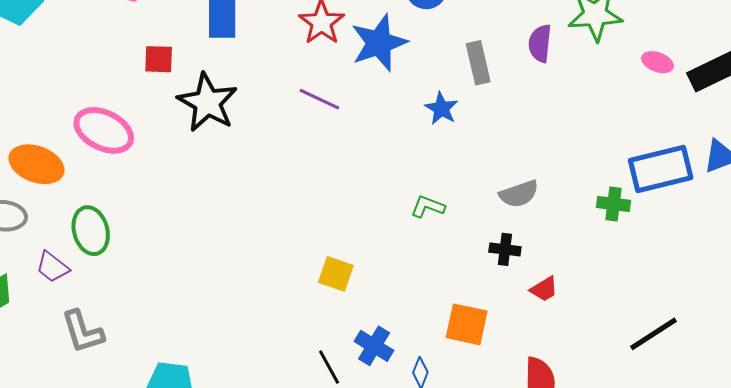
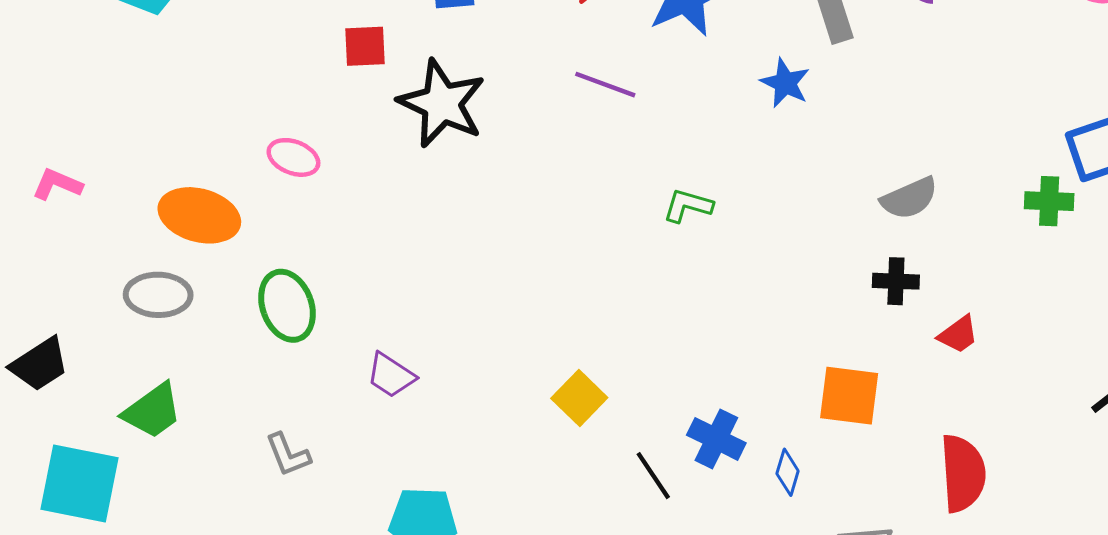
pink ellipse: (104, 130) -> (293, 157), size x0.6
green L-shape: (428, 207) -> (688, 206), moved
purple trapezoid: (52, 267) -> (391, 375), moved
yellow square: (336, 274) -> (579, 398), moved, turned 30
gray L-shape: (83, 332) -> (288, 455), size x0.7

